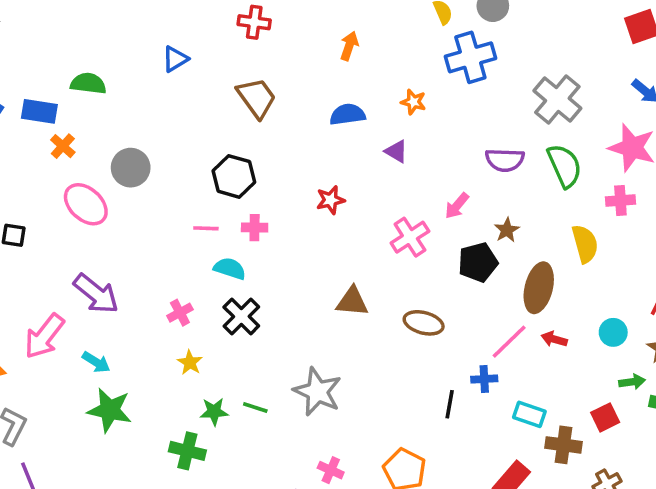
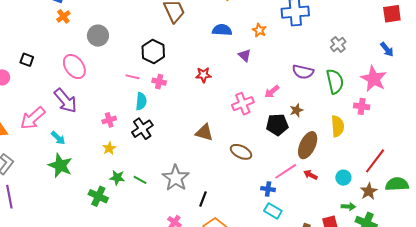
gray cross: (557, 99) -> (338, 44), size x0.6
pink ellipse: (86, 204) -> (74, 67), moved
cyan semicircle: (230, 268) -> (141, 101), turned 66
black line: (450, 404) -> (203, 199), moved
cyan rectangle: (529, 414) -> (273, 211), moved

